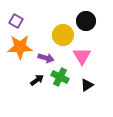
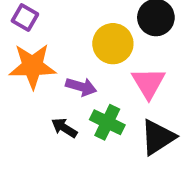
black arrow: (37, 80) -> (64, 128), turned -112
black triangle: (87, 85) -> (158, 137), size x1.5

